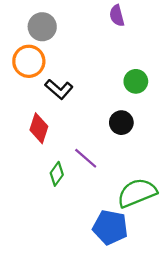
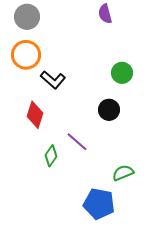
gray circle: (42, 27) -> (27, 17), moved
green semicircle: (137, 193) -> (123, 173), size x0.6

